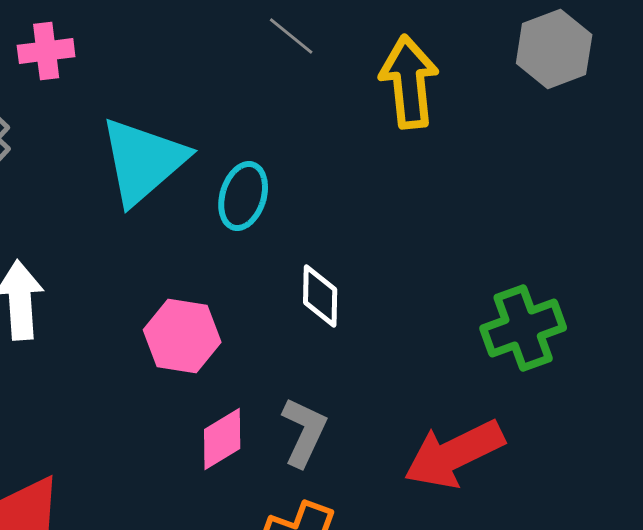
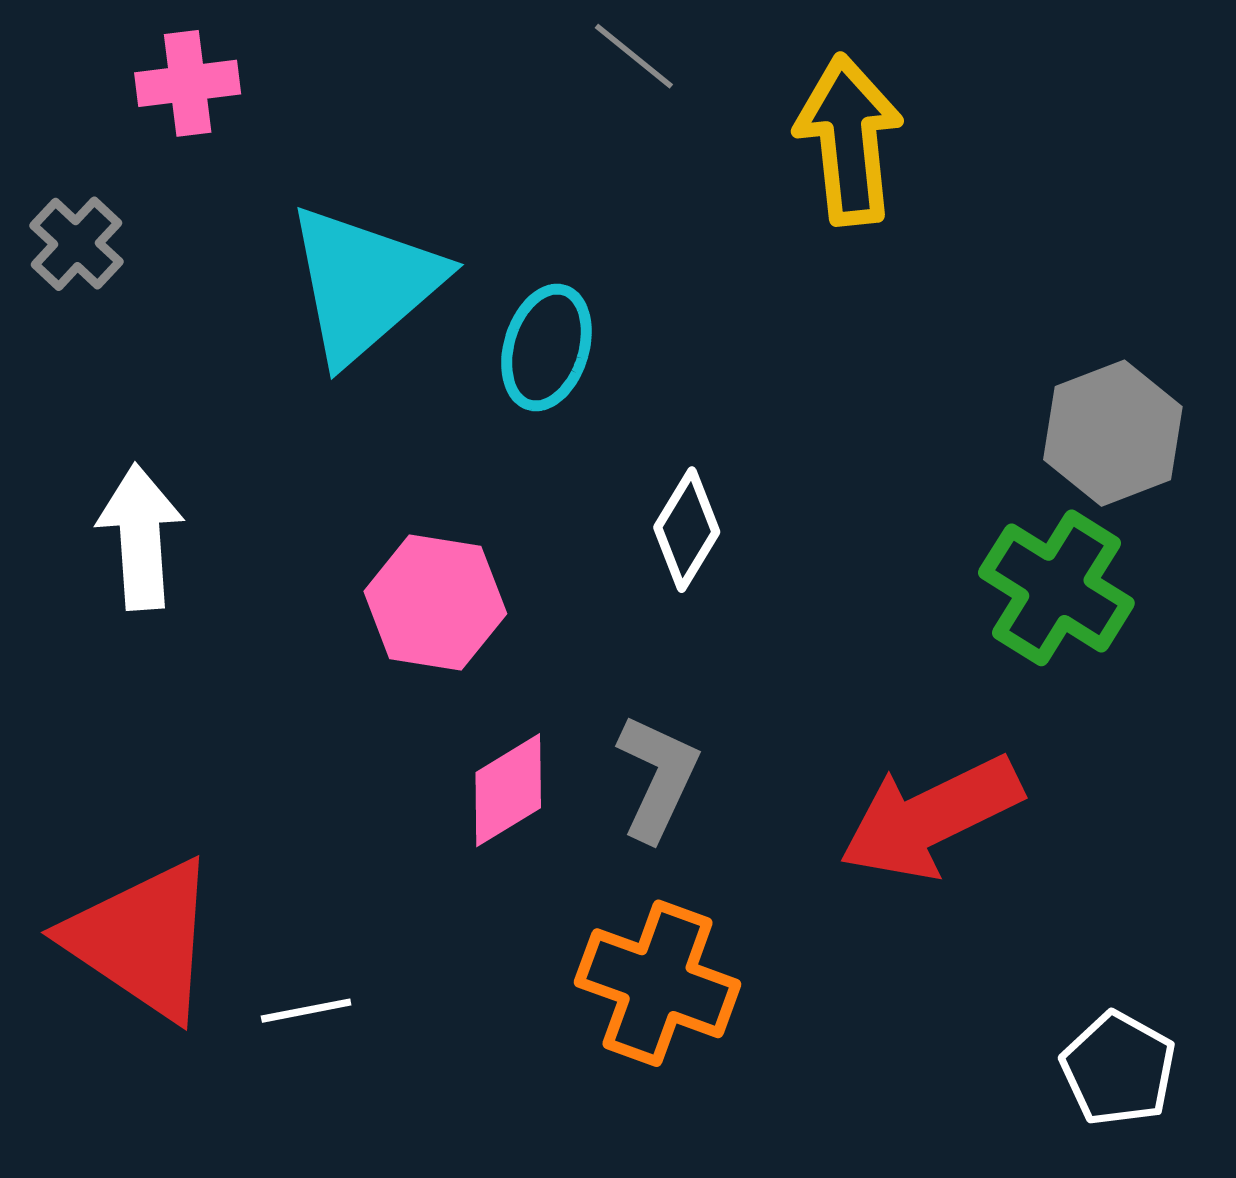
gray hexagon: (554, 49) -> (1113, 433), moved
white diamond: (320, 296) -> (687, 530), turned 30
green cross: (523, 328) -> (1056, 588), turned -38

